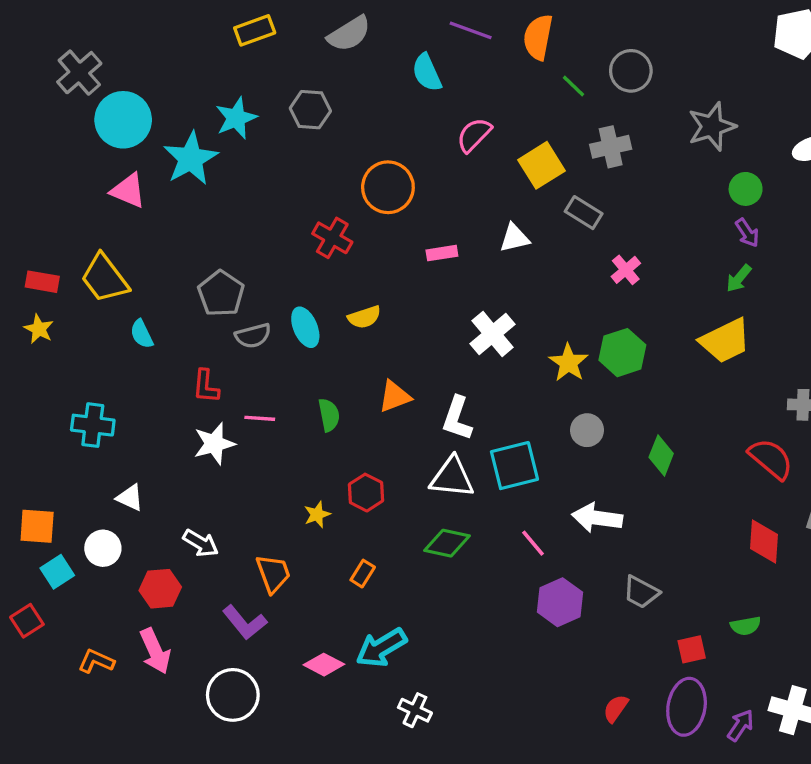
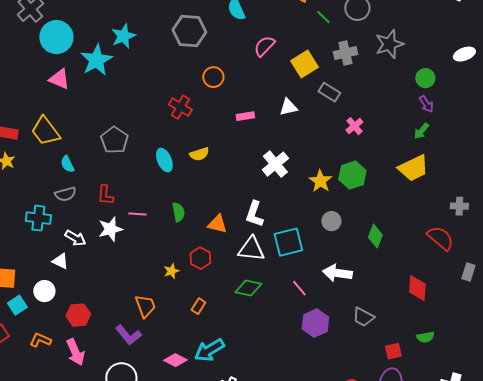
gray hexagon: (310, 110) -> (189, 31), moved, size x1.4
gray star: (712, 127) -> (389, 44), moved
orange circle: (388, 187) -> (213, 77), size x0.7
gray semicircle: (253, 336) -> (65, 194), moved
orange triangle: (395, 396) -> (217, 224), moved, turned 35
red diamond: (764, 541) -> (417, 288), moved
white arrow: (201, 543) -> (75, 238), moved
orange L-shape: (96, 661) -> (40, 340), moved

